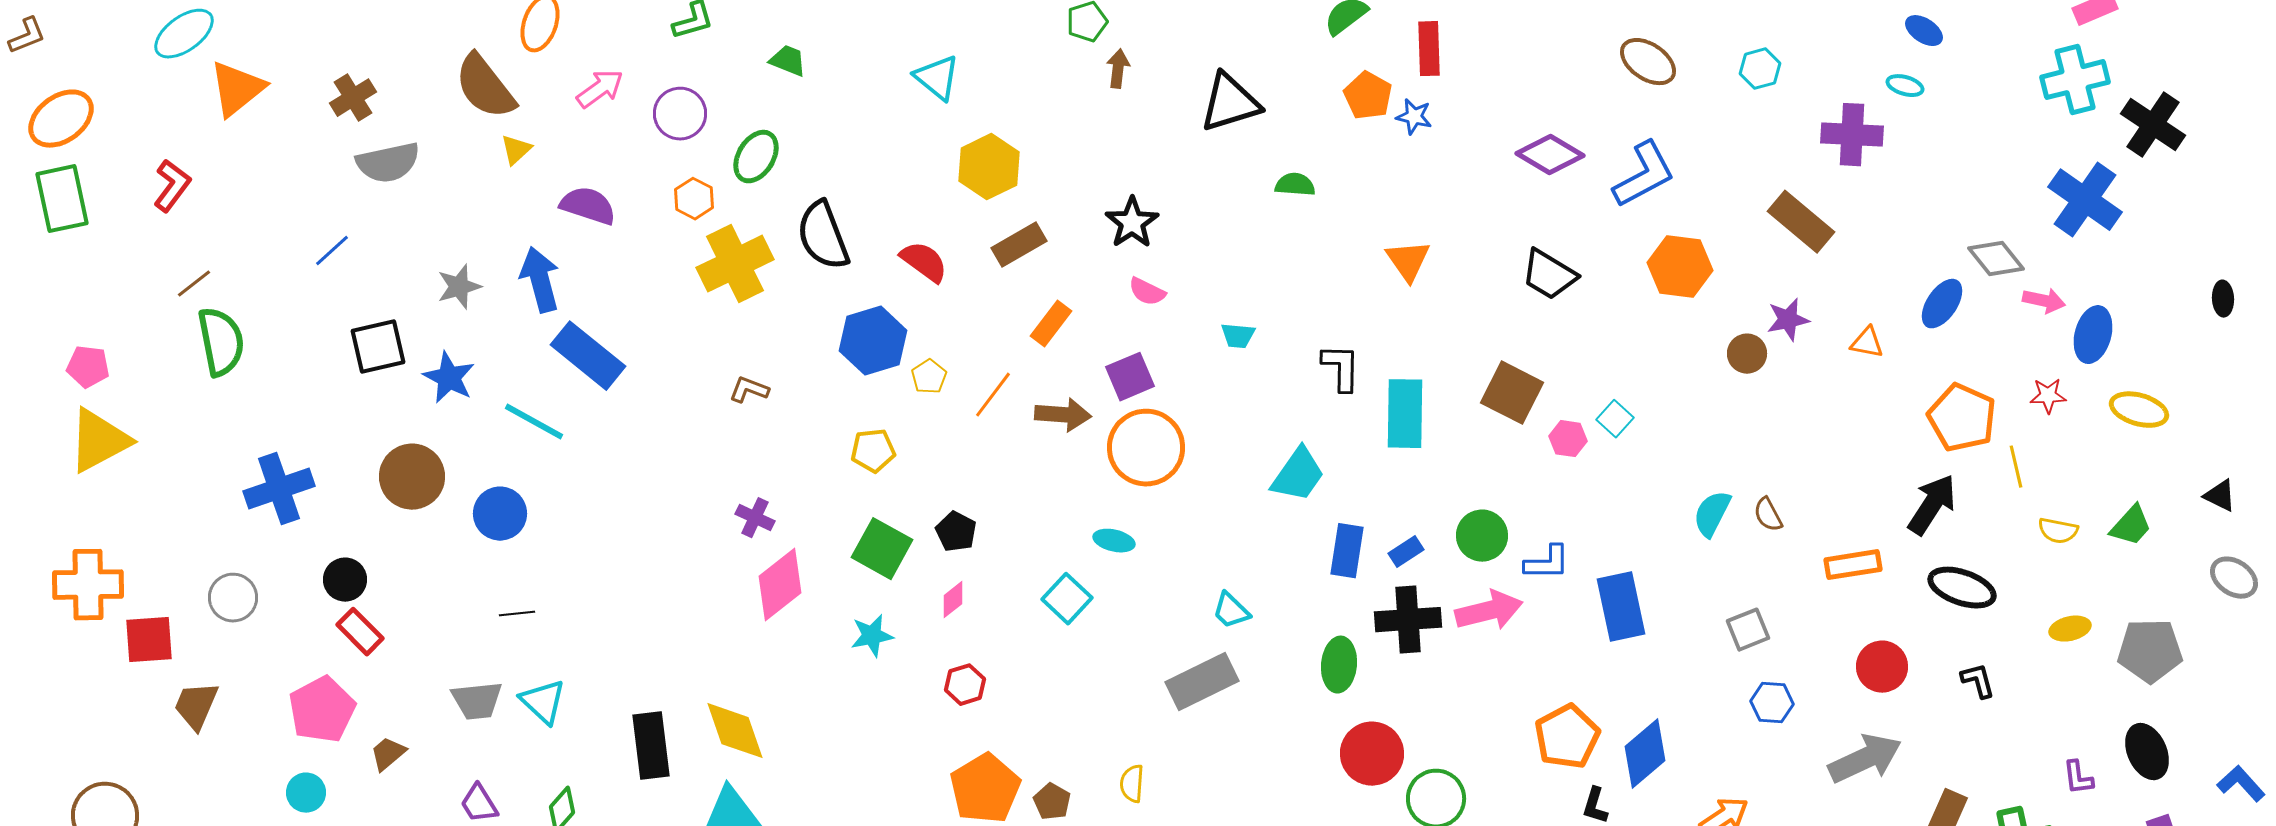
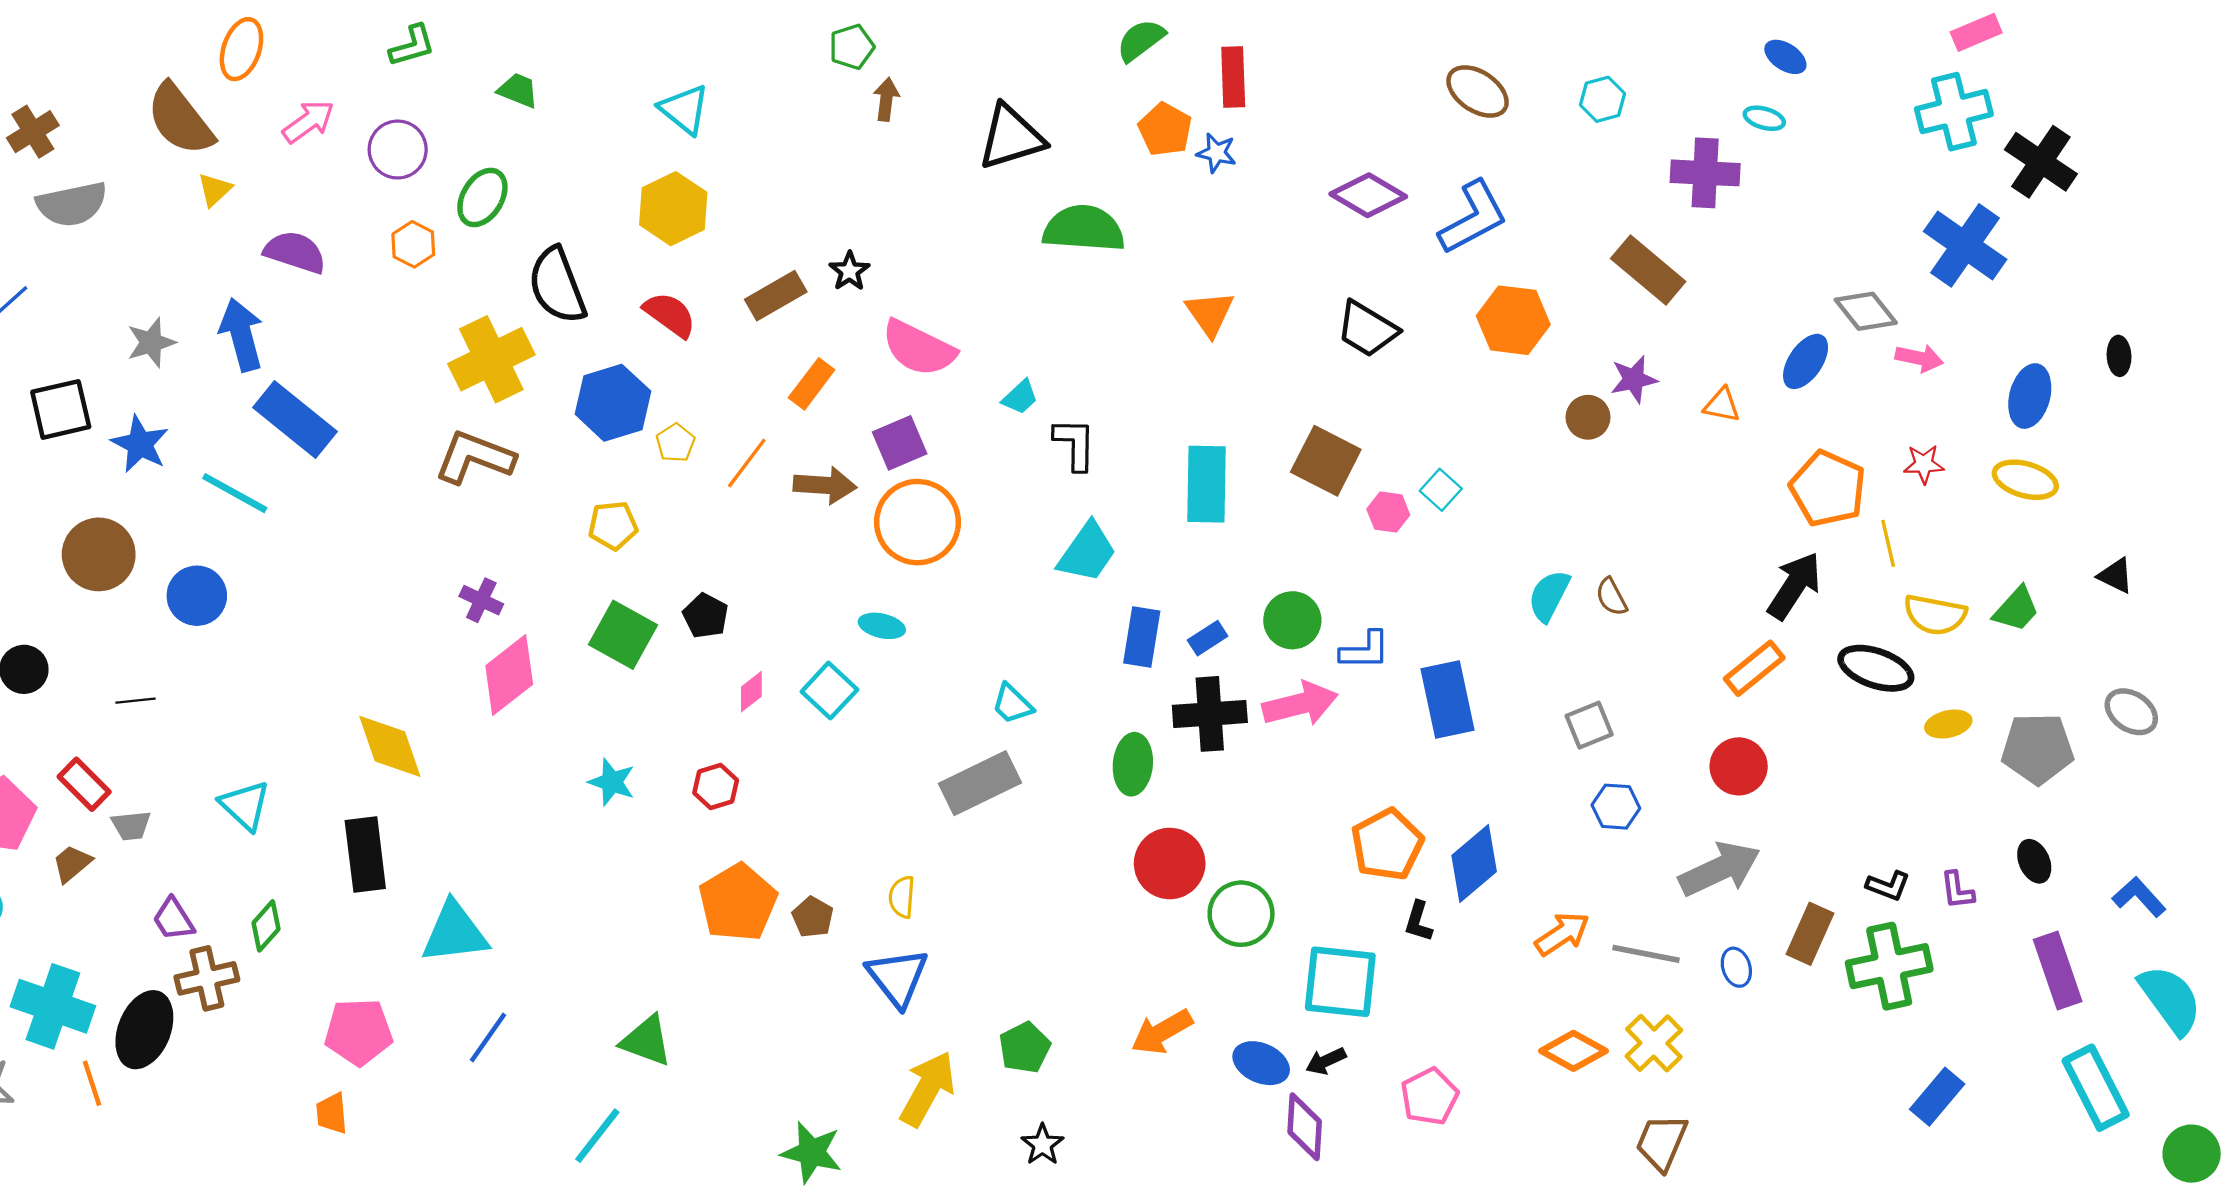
yellow hexagon: (989, 167) -> (673, 209), moved
green semicircle: (1295, 185) -> (1084, 229), size x1.8
black star: (1132, 223) -> (849, 271), moved, size x0.7
yellow cross: (735, 264) -> (491, 359), moved
pink semicircle: (1147, 292) -> (919, 348), size x1.8
blue ellipse: (2093, 335) -> (2030, 396), moved
cyan trapezoid: (1238, 336) -> (1020, 397), turned -48
black L-shape: (1341, 368) -> (1075, 444), moved
brown L-shape: (749, 390) -> (475, 457), size x1.8
yellow semicircle: (2058, 531) -> (1935, 615), size x1.4
orange rectangle: (1853, 565) -> (1754, 668), moved, turned -30
gray ellipse: (2234, 578) -> (2131, 712), moved
black ellipse: (1962, 588) -> (1876, 668), moved
pink diamond: (953, 600) -> (751, 692), moved
black line: (517, 614) -> (135, 701), moved
red rectangle: (360, 632) -> (84, 784), moved
cyan star: (872, 636) -> (612, 782), moved, turned 30
black L-shape: (1978, 681) -> (1888, 886), moved, turned 126
gray trapezoid: (477, 701) -> (131, 826), moved, size x0.7
yellow diamond: (735, 731) -> (390, 746), moved
black ellipse: (2147, 752) -> (2034, 861), size x0.7

